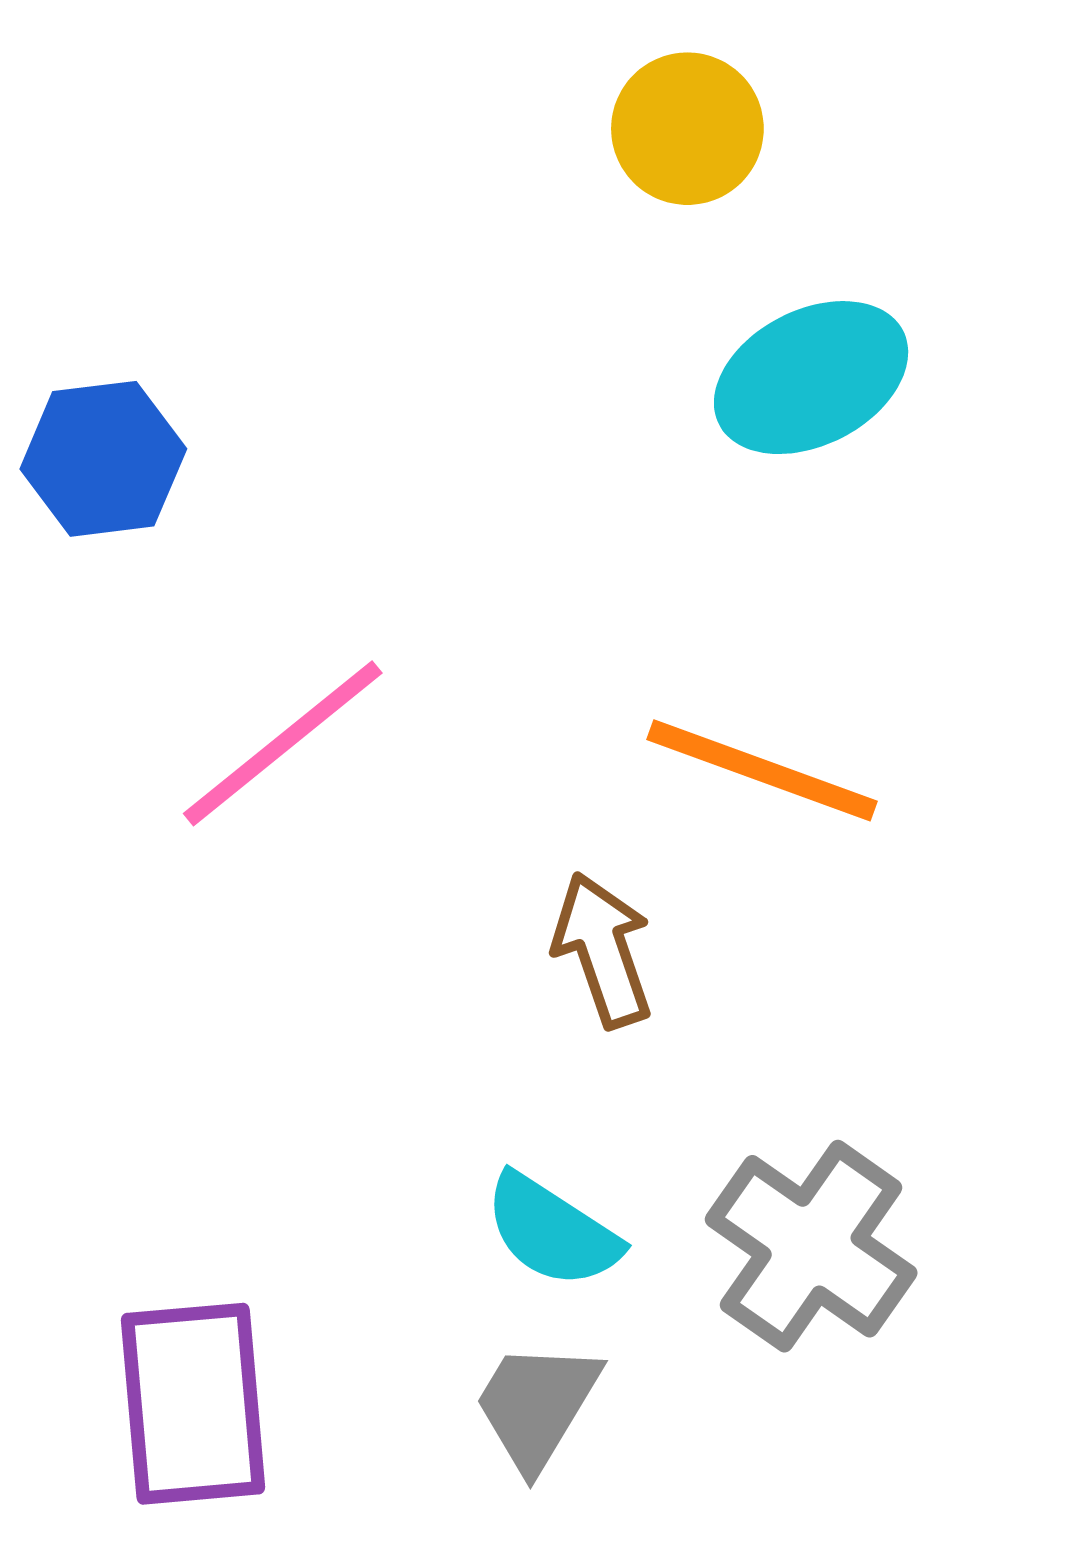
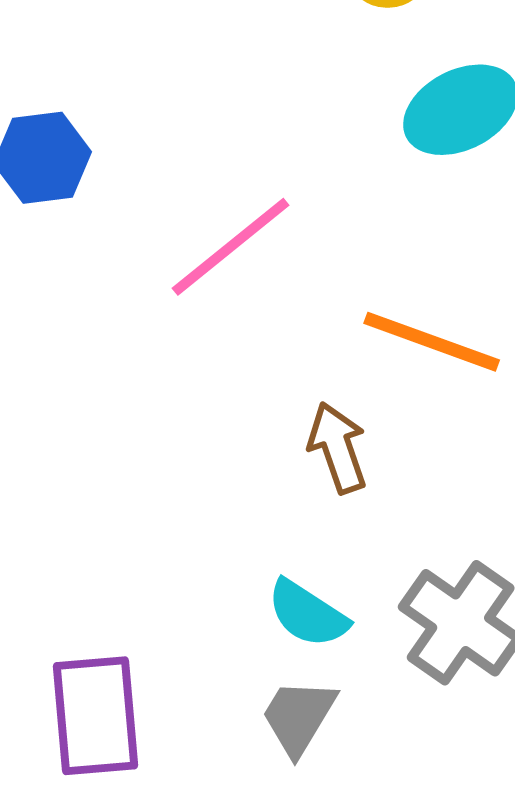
pink line: (283, 743) -> (231, 247), moved

